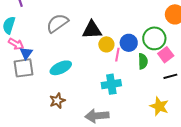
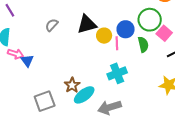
gray semicircle: (57, 23) -> (52, 25), size x0.6
gray square: (24, 68) -> (45, 101), moved
cyan ellipse: (61, 68) -> (84, 95), moved
brown star: (57, 101) -> (72, 85), moved

